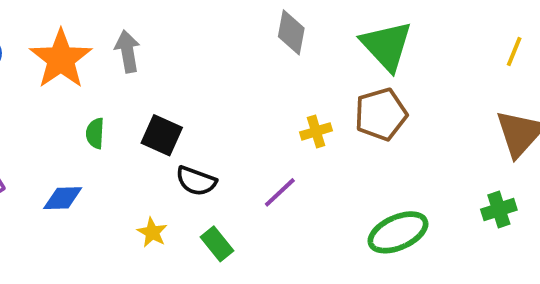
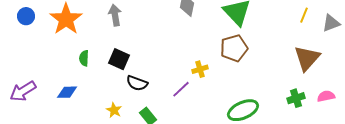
gray arrow: (127, 51) -> (115, 15), moved
yellow cross: (316, 131) -> (200, 69), moved

